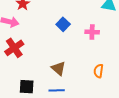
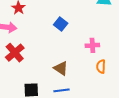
pink cross: (92, 32) -> (92, 45), moved

